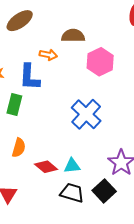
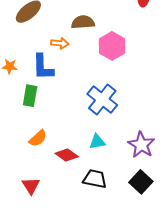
orange semicircle: (19, 148) -> (38, 138), turned 36
cyan triangle: (72, 166) -> (97, 142), moved
black square: (104, 191) -> (141, 182), moved

